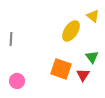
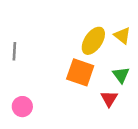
yellow triangle: (93, 16) -> (122, 36), moved
orange square: (61, 69) -> (80, 72), moved

